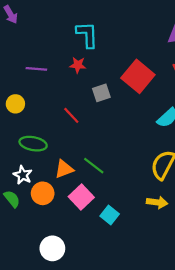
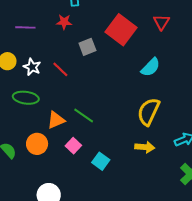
white star: (23, 175) -> (32, 67), moved
pink square: (81, 197) -> (73, 146), size x0.7

